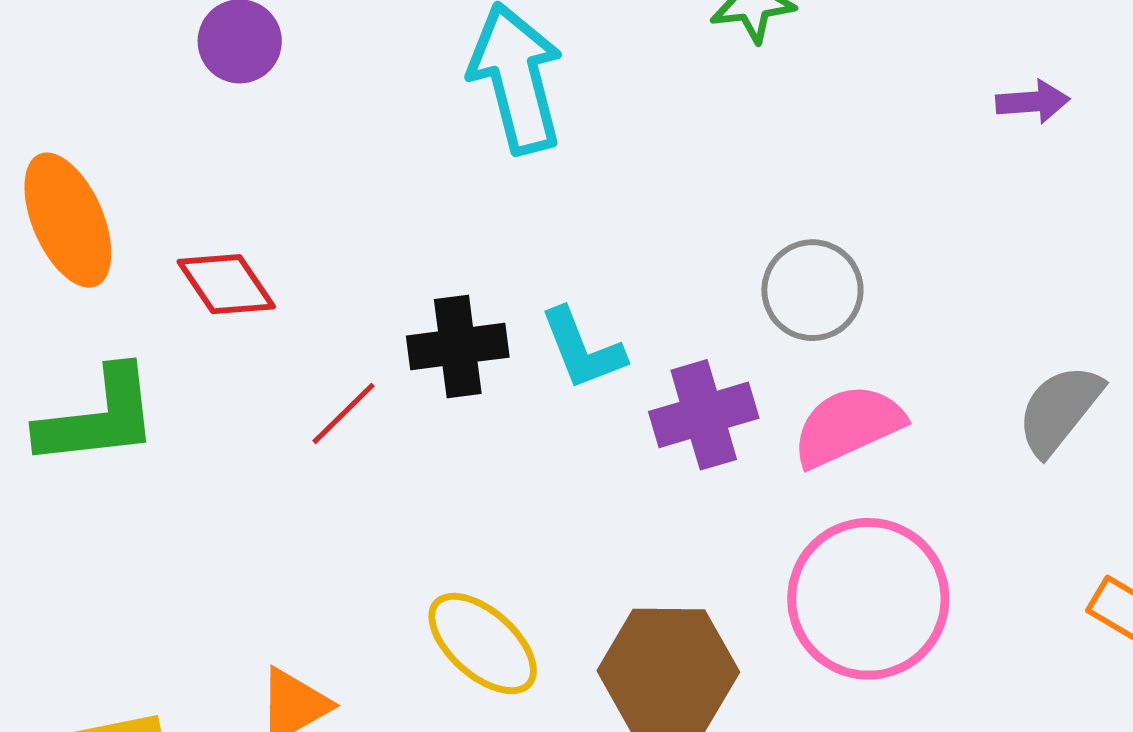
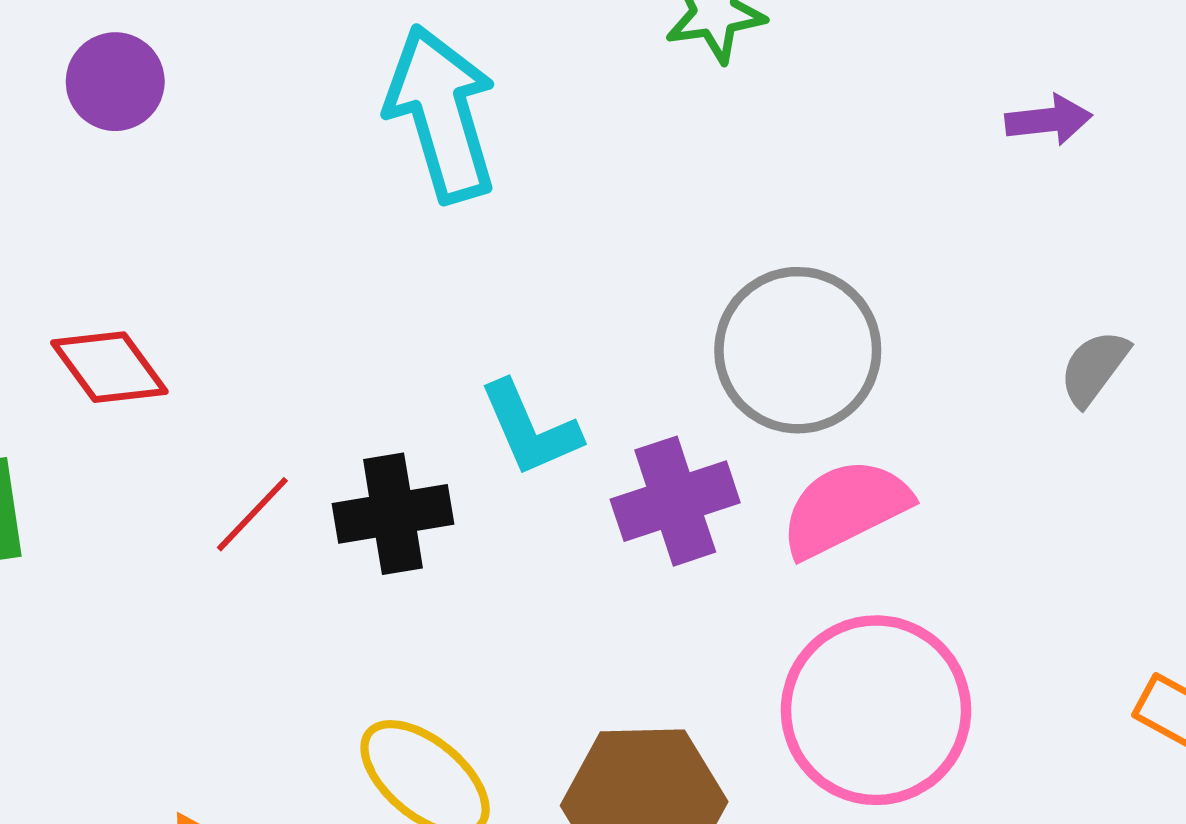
gray circle: (812, 290) -> (798, 350), size x1.4
black cross: (458, 347) -> (393, 514), moved
gray semicircle: (1059, 410) -> (1094, 368), moved, size x0.7

